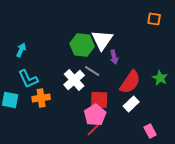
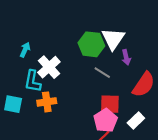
cyan L-shape: (28, 79) -> (33, 81), turned 35
white cross: (74, 80) -> (49, 67), moved
white rectangle: (131, 104) -> (136, 120), moved

